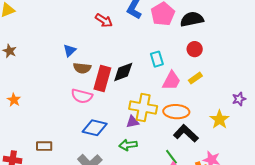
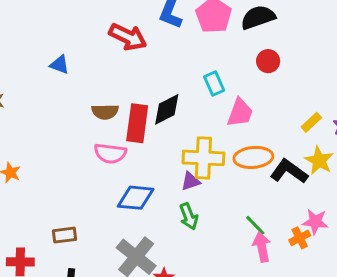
red arrow: (104, 20) -> (128, 37), size x1.4
blue triangle: (70, 50) -> (60, 65), moved, turned -48
yellow rectangle: (195, 78) -> (311, 122), moved
black L-shape: (186, 133) -> (289, 171), moved
green arrow: (128, 145) -> (189, 216), turned -96

